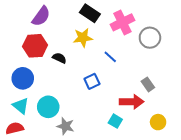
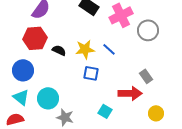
yellow star: (83, 38) -> (85, 49), moved
blue square: (92, 81) -> (91, 73), turned 35
cyan square: (115, 121) -> (105, 111), moved

